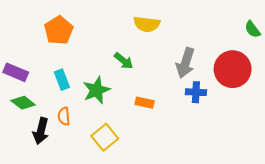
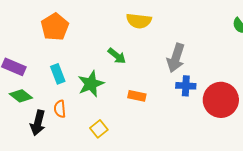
red circle: (233, 69) -> (221, 100), moved
yellow square: (105, 137) -> (99, 129), size x0.7

